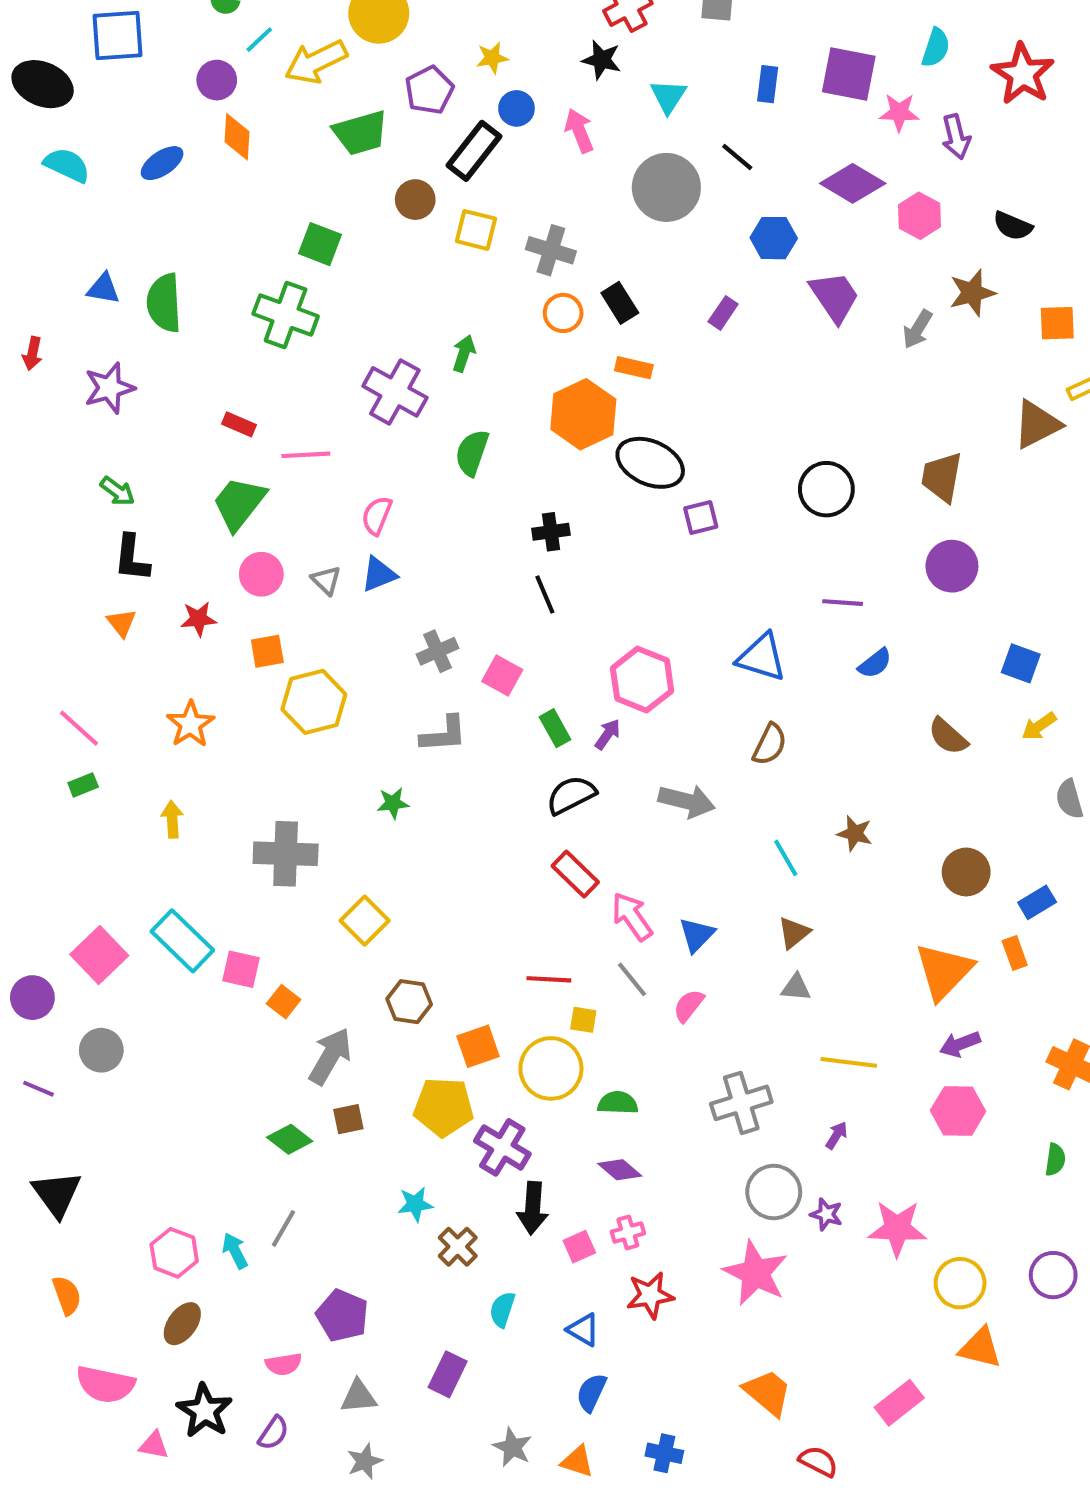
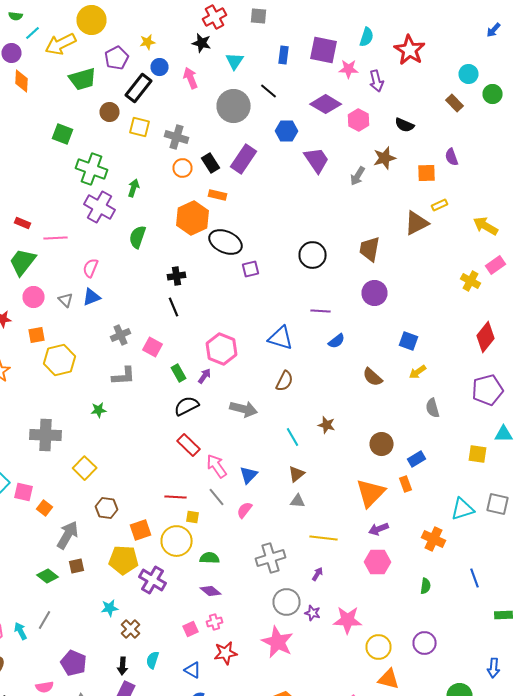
purple rectangle: (723, 313) -> (244, 159), moved, size x1.8
green cross: (286, 315) -> (92, 169), moved
black arrow: (533, 1208) -> (122, 666), moved, size x0.7

